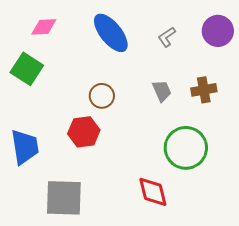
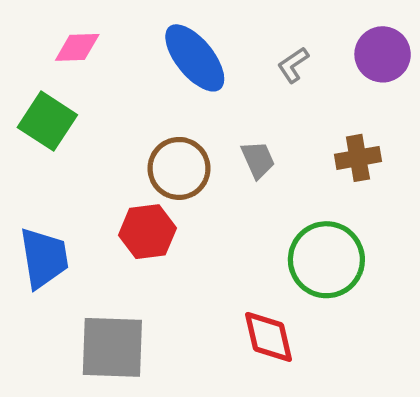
gray trapezoid: (162, 91) -> (258, 160), moved
brown circle: (102, 96) -> (179, 168), size x1.4

